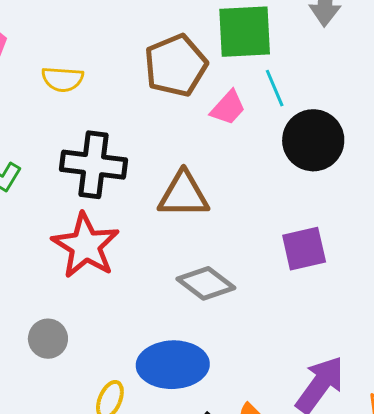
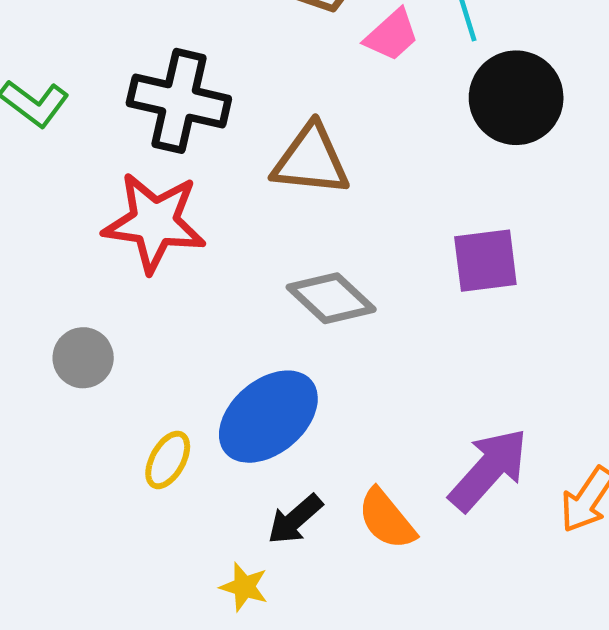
red star: (86, 246) -> (154, 222), turned -30
blue ellipse: (173, 365) -> (268, 417), turned -44

